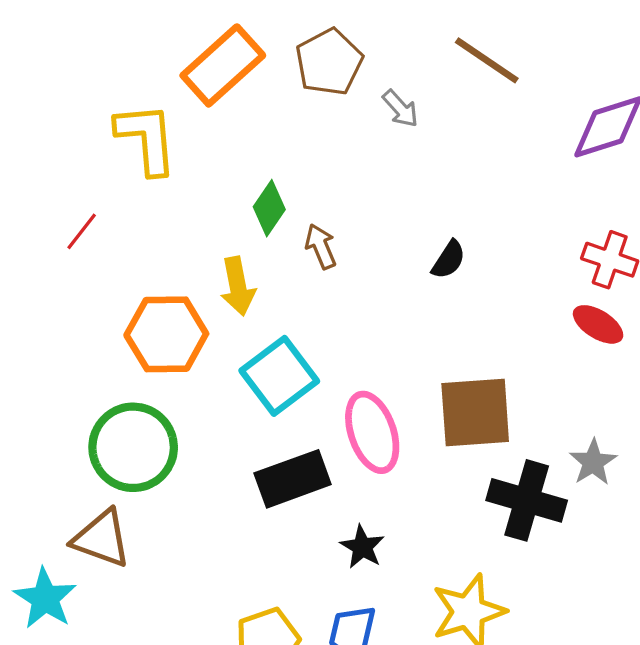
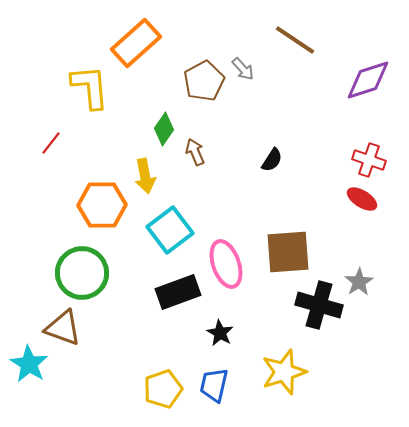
brown pentagon: (329, 62) -> (204, 81), moved

